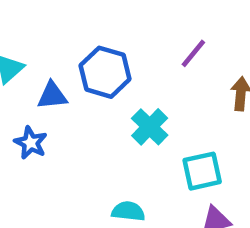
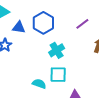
cyan square: (202, 171) -> (58, 75), moved

